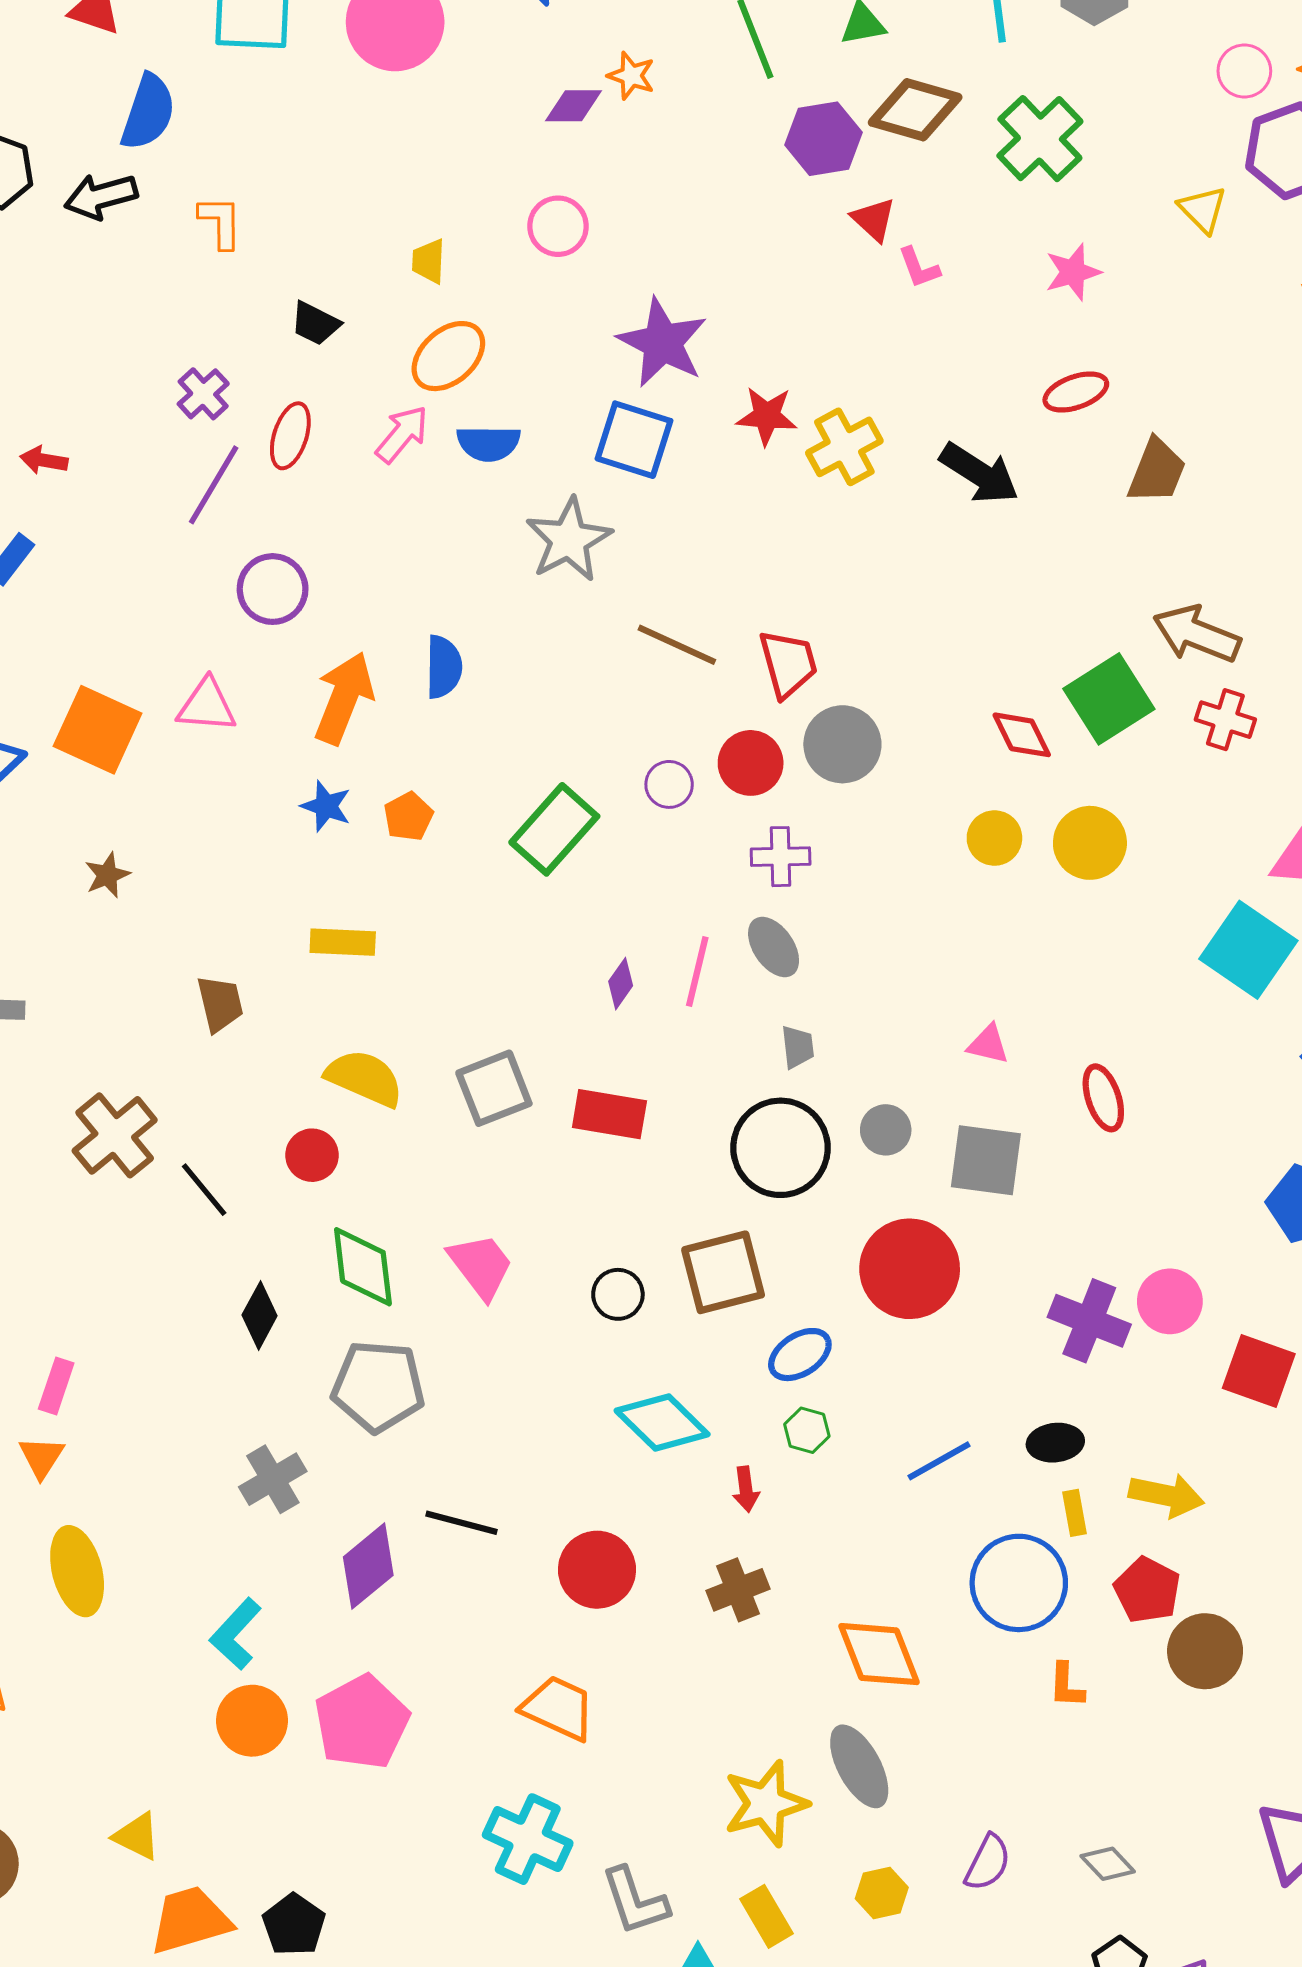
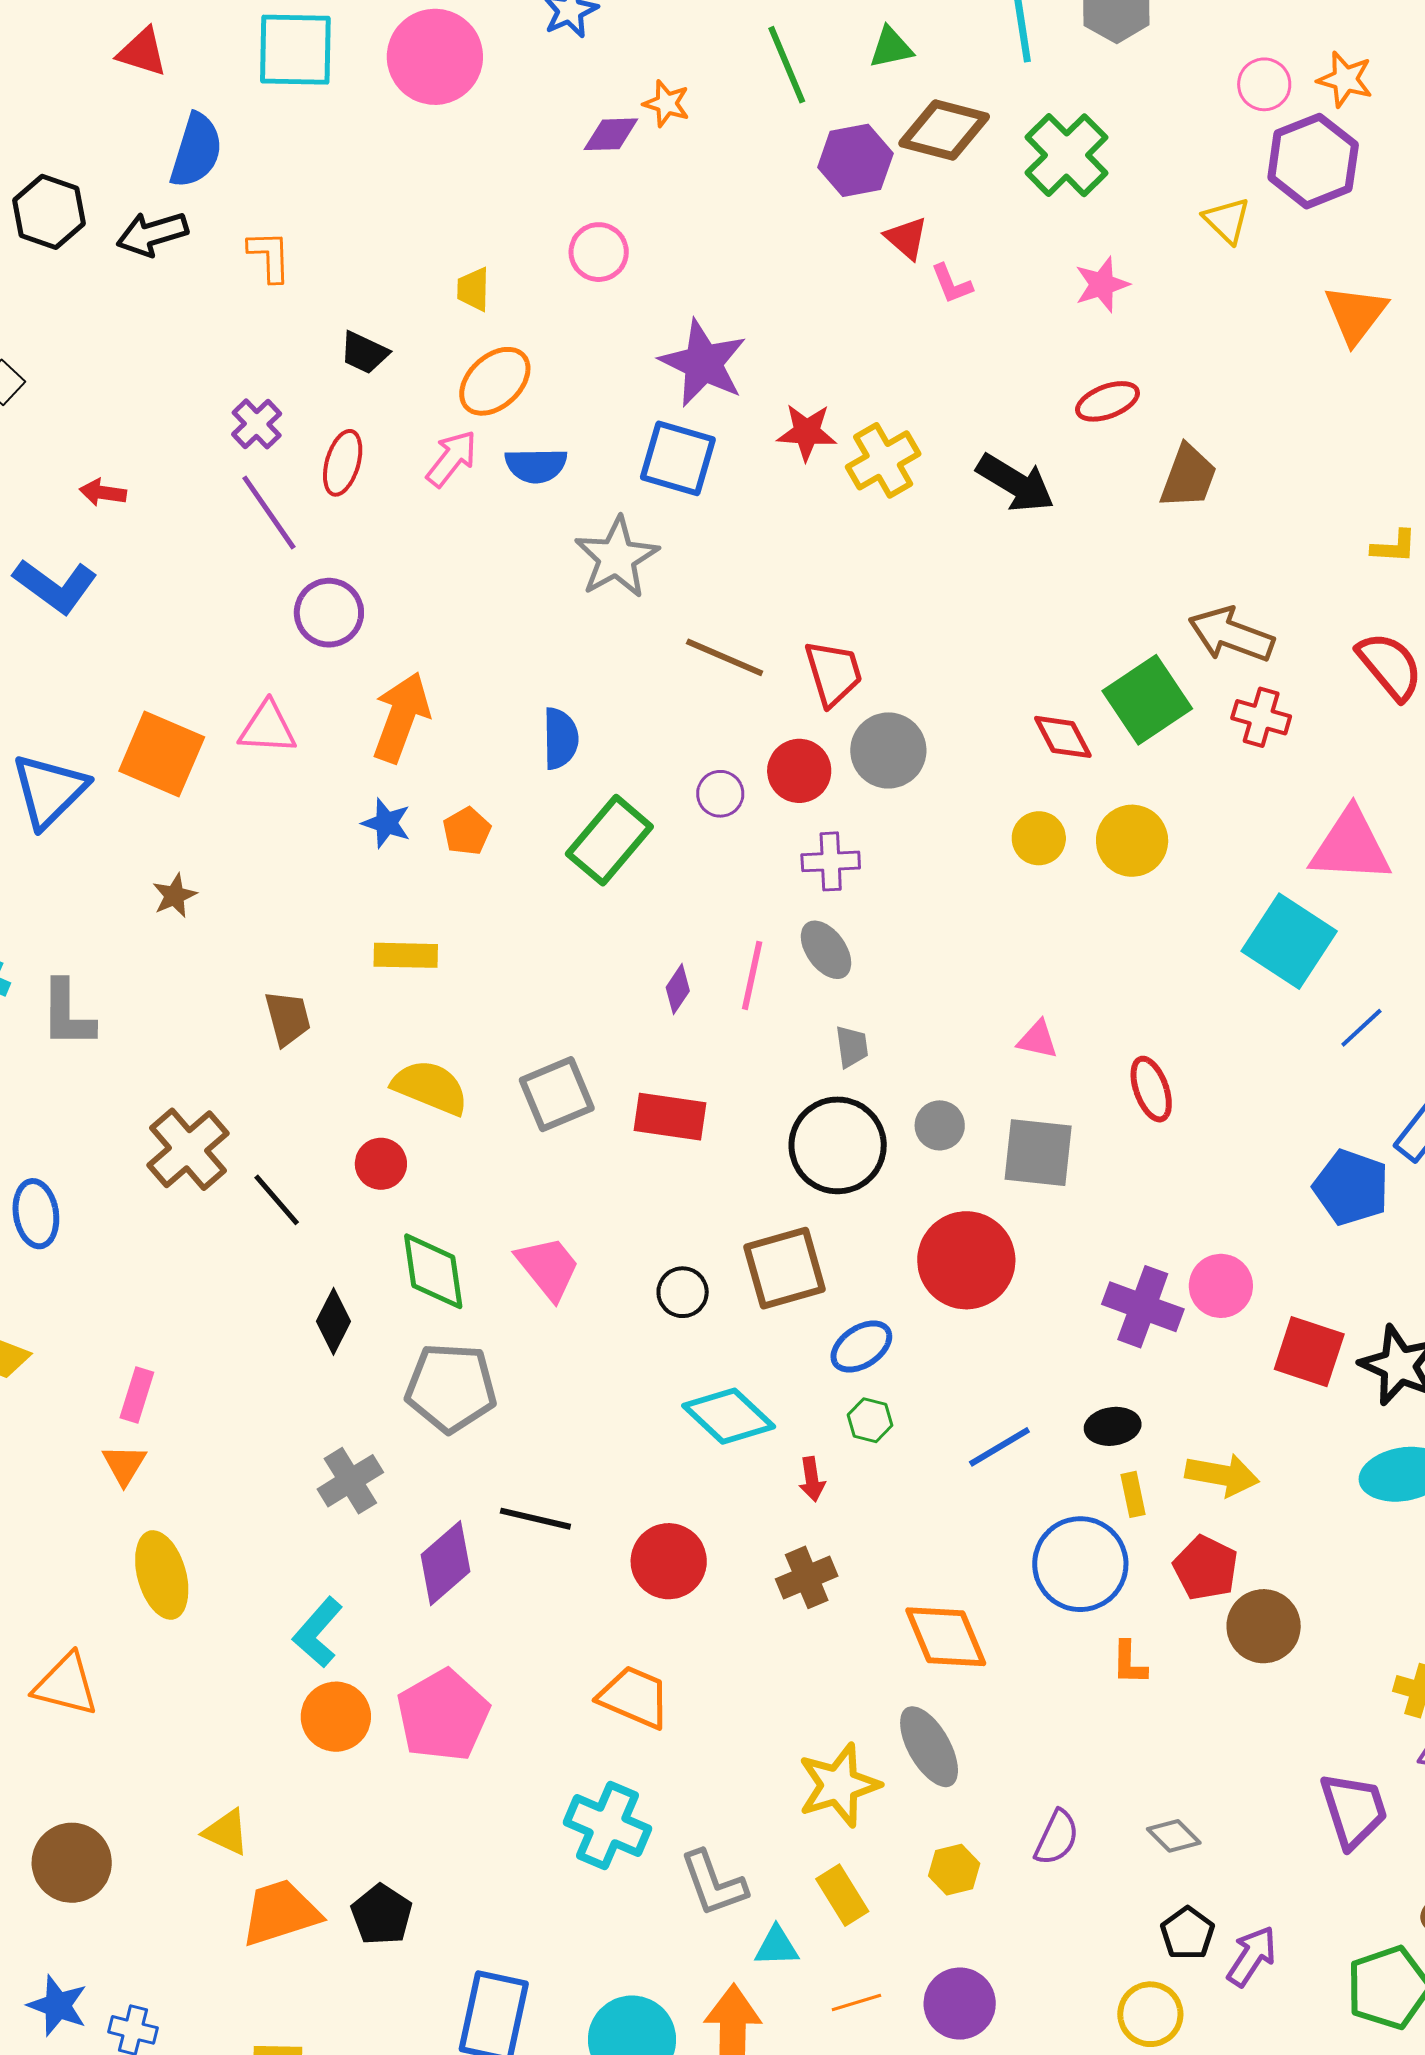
purple line: (214, 485) -> (269, 512), turned -64
blue semicircle: (444, 667) -> (560, 739), moved

